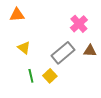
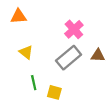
pink cross: (79, 24) -> (74, 29), moved
yellow square: (50, 76) -> (54, 92), moved, turned -32

